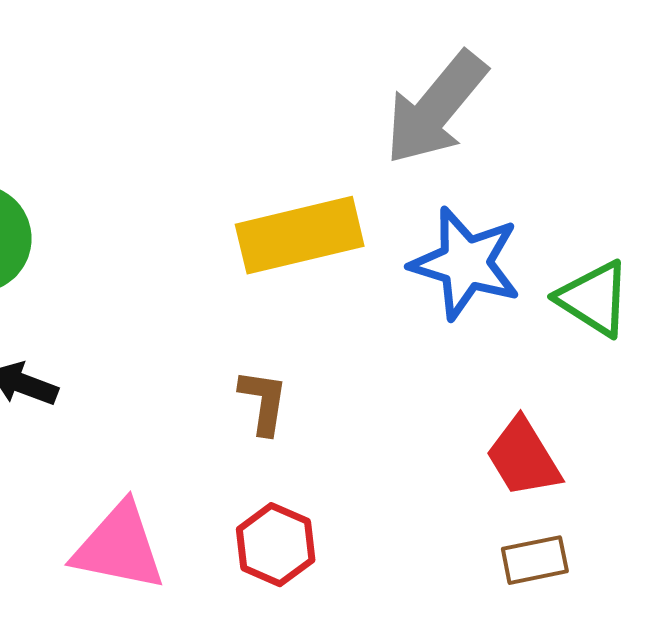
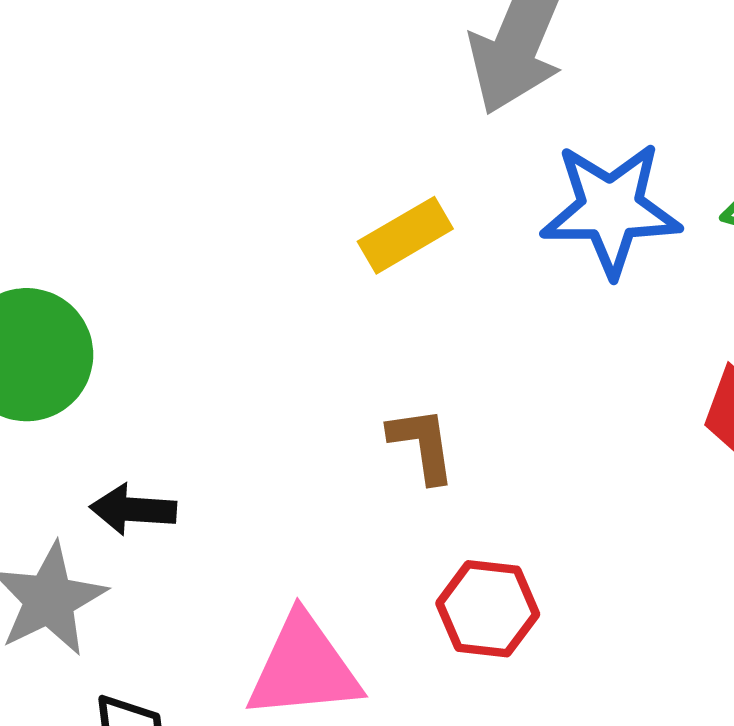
yellow rectangle: (300, 235) -> (405, 235), size x0.6

